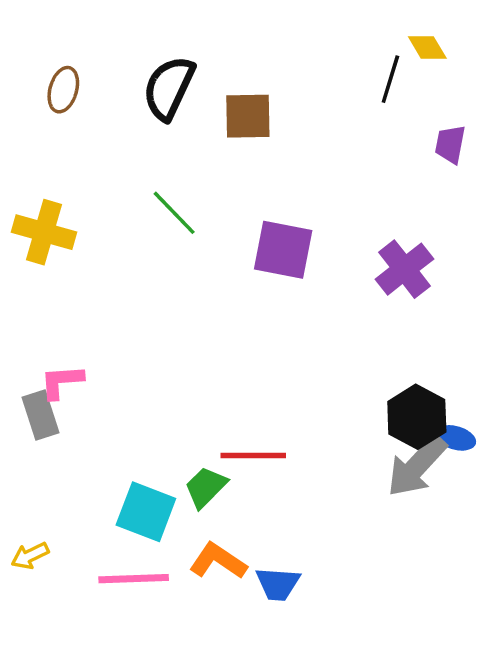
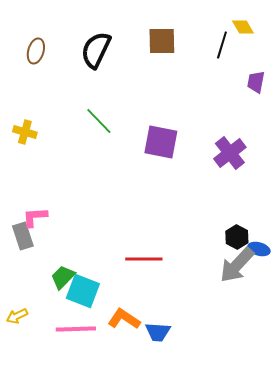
brown square: (248, 116) -> (162, 41), moved
yellow cross: (44, 232) -> (25, 132), size x0.7
black hexagon: (417, 417) -> (237, 237), size x0.7
green trapezoid: (206, 487) -> (63, 277), moved

